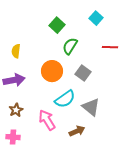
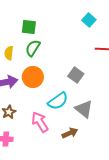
green square: (57, 25) -> (29, 27), moved, turned -35
green semicircle: (70, 46) -> (33, 48), moved
orange circle: (52, 71) -> (33, 77), moved

